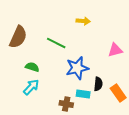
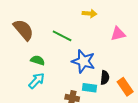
brown semicircle: (18, 37) -> (23, 30), turned -65
pink triangle: (115, 50) -> (118, 34), moved
blue star: (77, 68) -> (83, 61), turned 30

